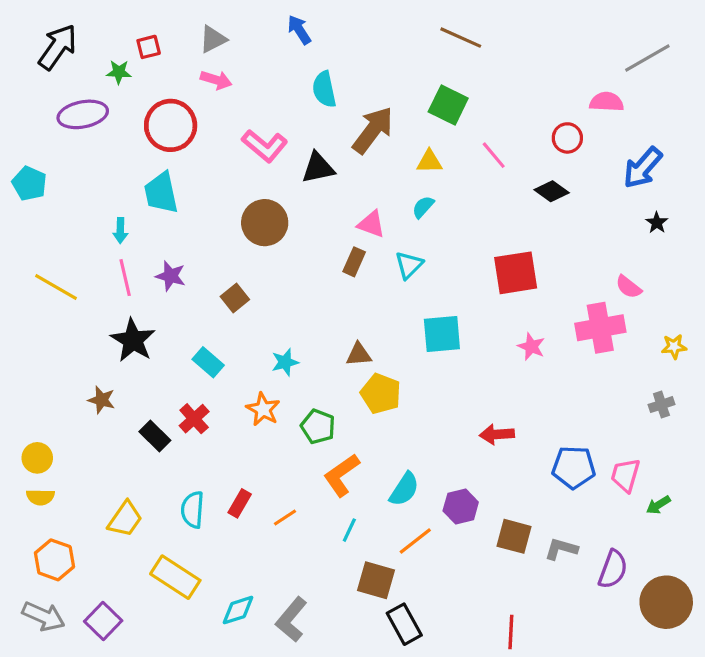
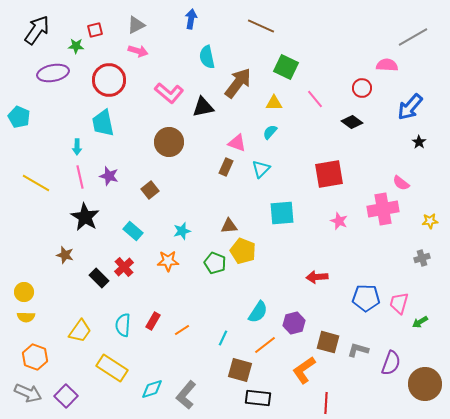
blue arrow: (299, 30) -> (191, 19), turned 42
brown line: (461, 38) -> (261, 26), moved
orange star: (263, 409) -> (168, 261), turned -30
green pentagon: (318, 427) -> (215, 263), moved
orange L-shape: (342, 475) -> (304, 370), moved
black rectangle: (404, 624) -> (258, 398), turned -55

